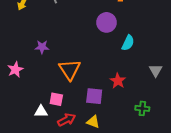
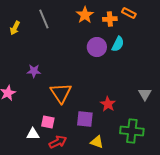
cyan semicircle: (128, 43) -> (118, 44), moved
green cross: (142, 108) -> (132, 131), size x1.6
yellow triangle: (93, 122) -> (97, 142), moved

